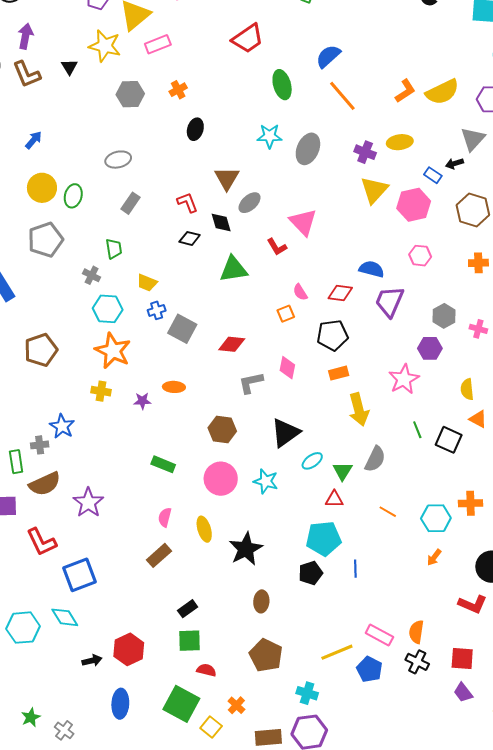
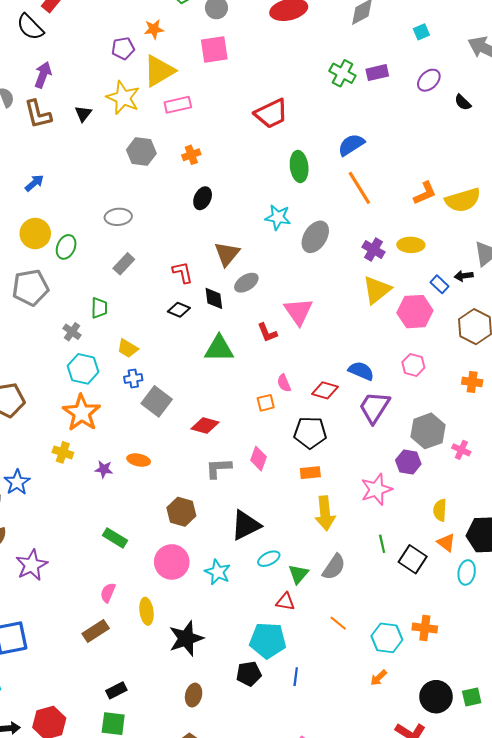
gray hexagon: (444, 316) -> (428, 431), size x1.4

